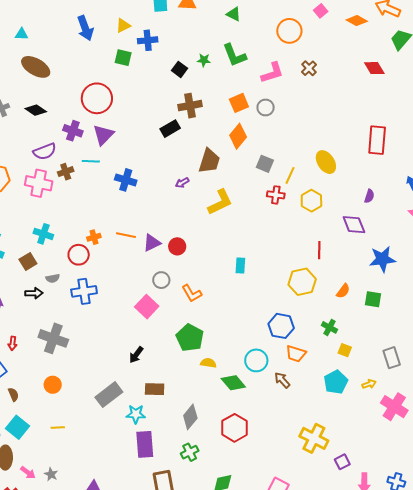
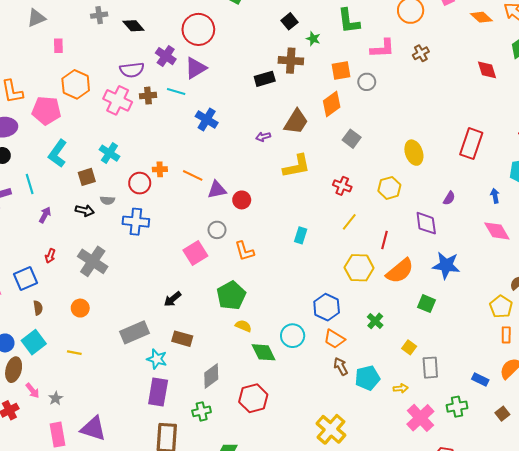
green star: (204, 60) -> (313, 39), moved
yellow line: (290, 175) -> (349, 222), moved
red cross: (276, 195) -> (342, 186), moved
orange semicircle: (343, 291) -> (400, 271), moved, size x1.8
yellow square: (345, 350) -> (409, 347), moved
brown arrow: (282, 380) -> (341, 366), moved

